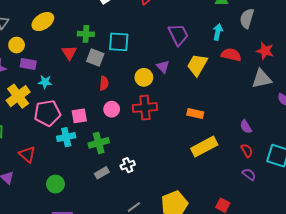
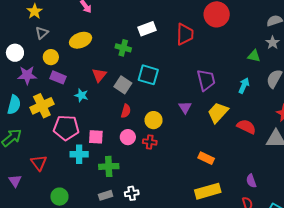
green cross: (86, 34) -> (123, 48), moved
red semicircle: (231, 55) -> (246, 127), moved
yellow circle: (144, 77) -> (154, 120), moved
cyan star: (45, 82) -> (81, 95), moved
red cross: (145, 108) -> (150, 142), moved, size x0.6

